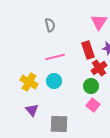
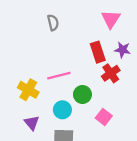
pink line: (55, 57) -> (59, 76), moved
cyan circle: (54, 81) -> (62, 110), moved
green circle: (91, 86) -> (82, 94), moved

